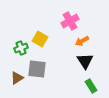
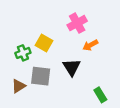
black triangle: (85, 61) -> (72, 67), moved

